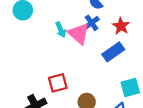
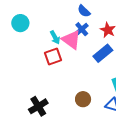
red square: (58, 83) -> (53, 57), moved

